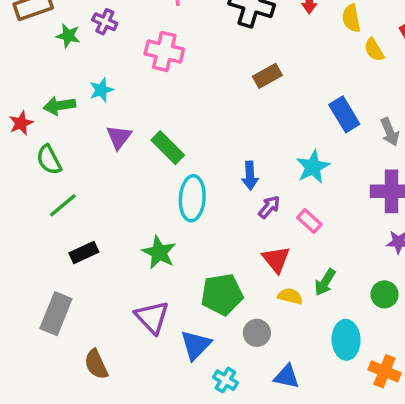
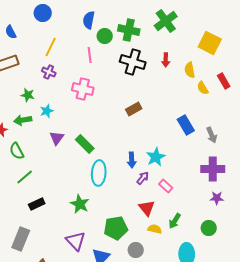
green star: (68, 36) -> (28, 95), moved
brown rectangle: (267, 76) -> (134, 109), moved
cyan star: (313, 167) -> (156, 157), moved

